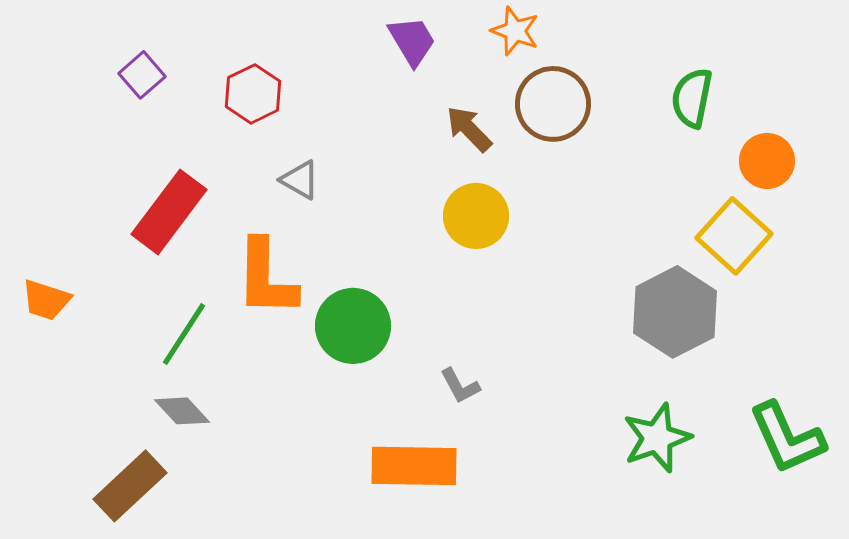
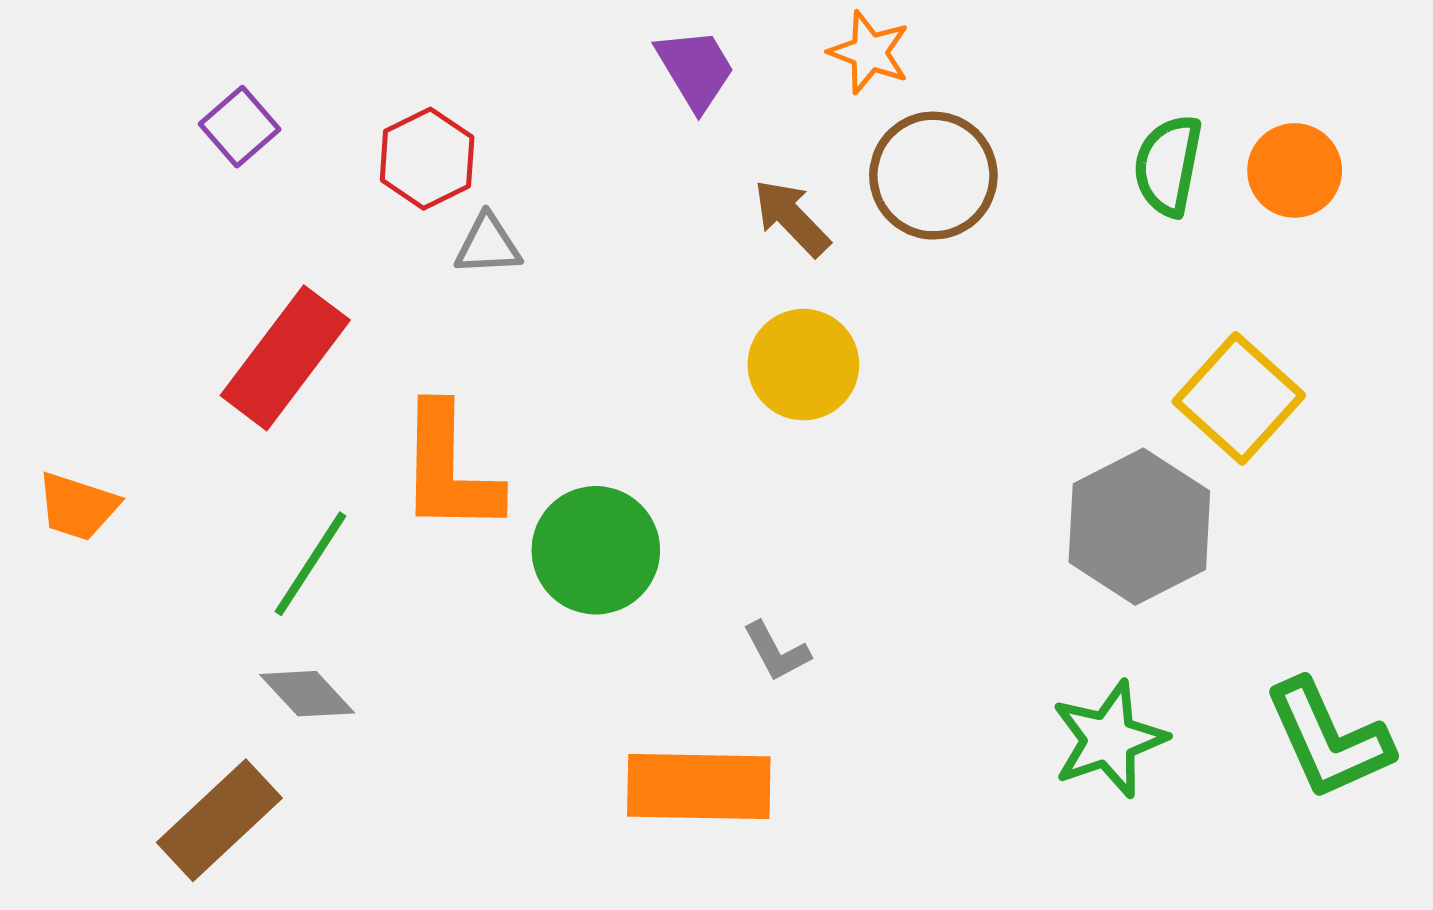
orange circle: (767, 161) -> (1295, 170), moved
gray triangle: (300, 180) -> (488, 245), moved, turned -33

